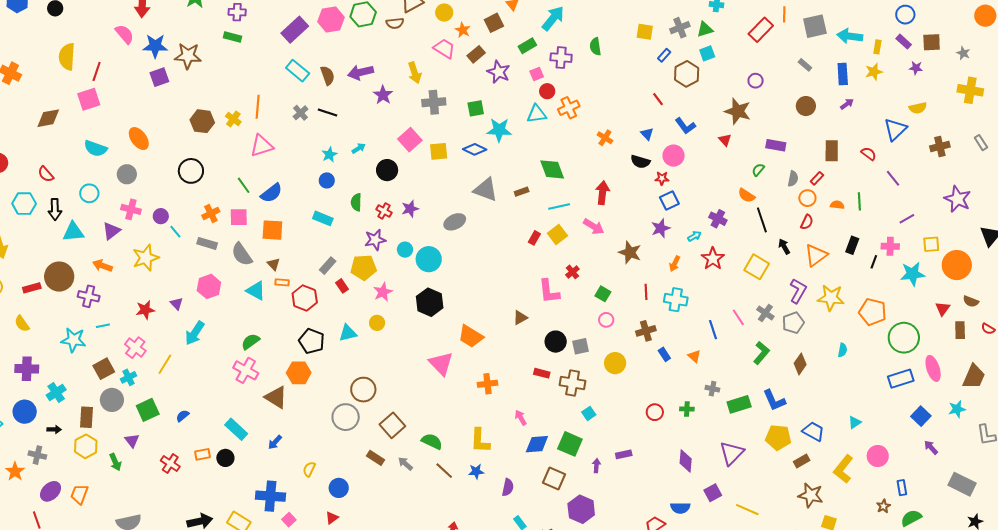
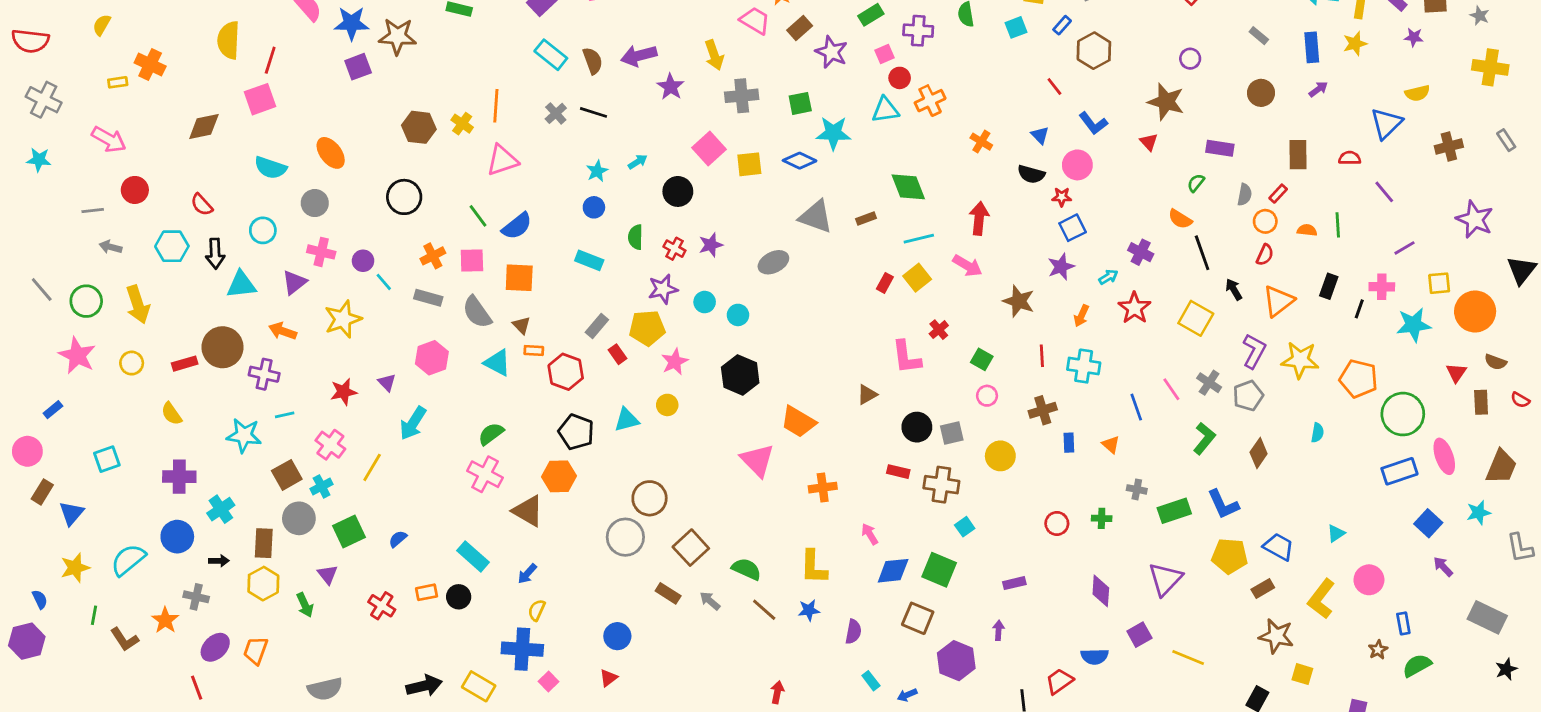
cyan square: (707, 53) -> (1016, 27), moved
red semicircle: (869, 154) -> (1350, 158), turned -35
cyan circle: (429, 259) -> (738, 315), size x0.6
blue rectangle: (664, 354) -> (1069, 443), turned 32
purple arrow: (596, 466) -> (999, 630), moved
yellow semicircle: (309, 469) -> (537, 610), moved

